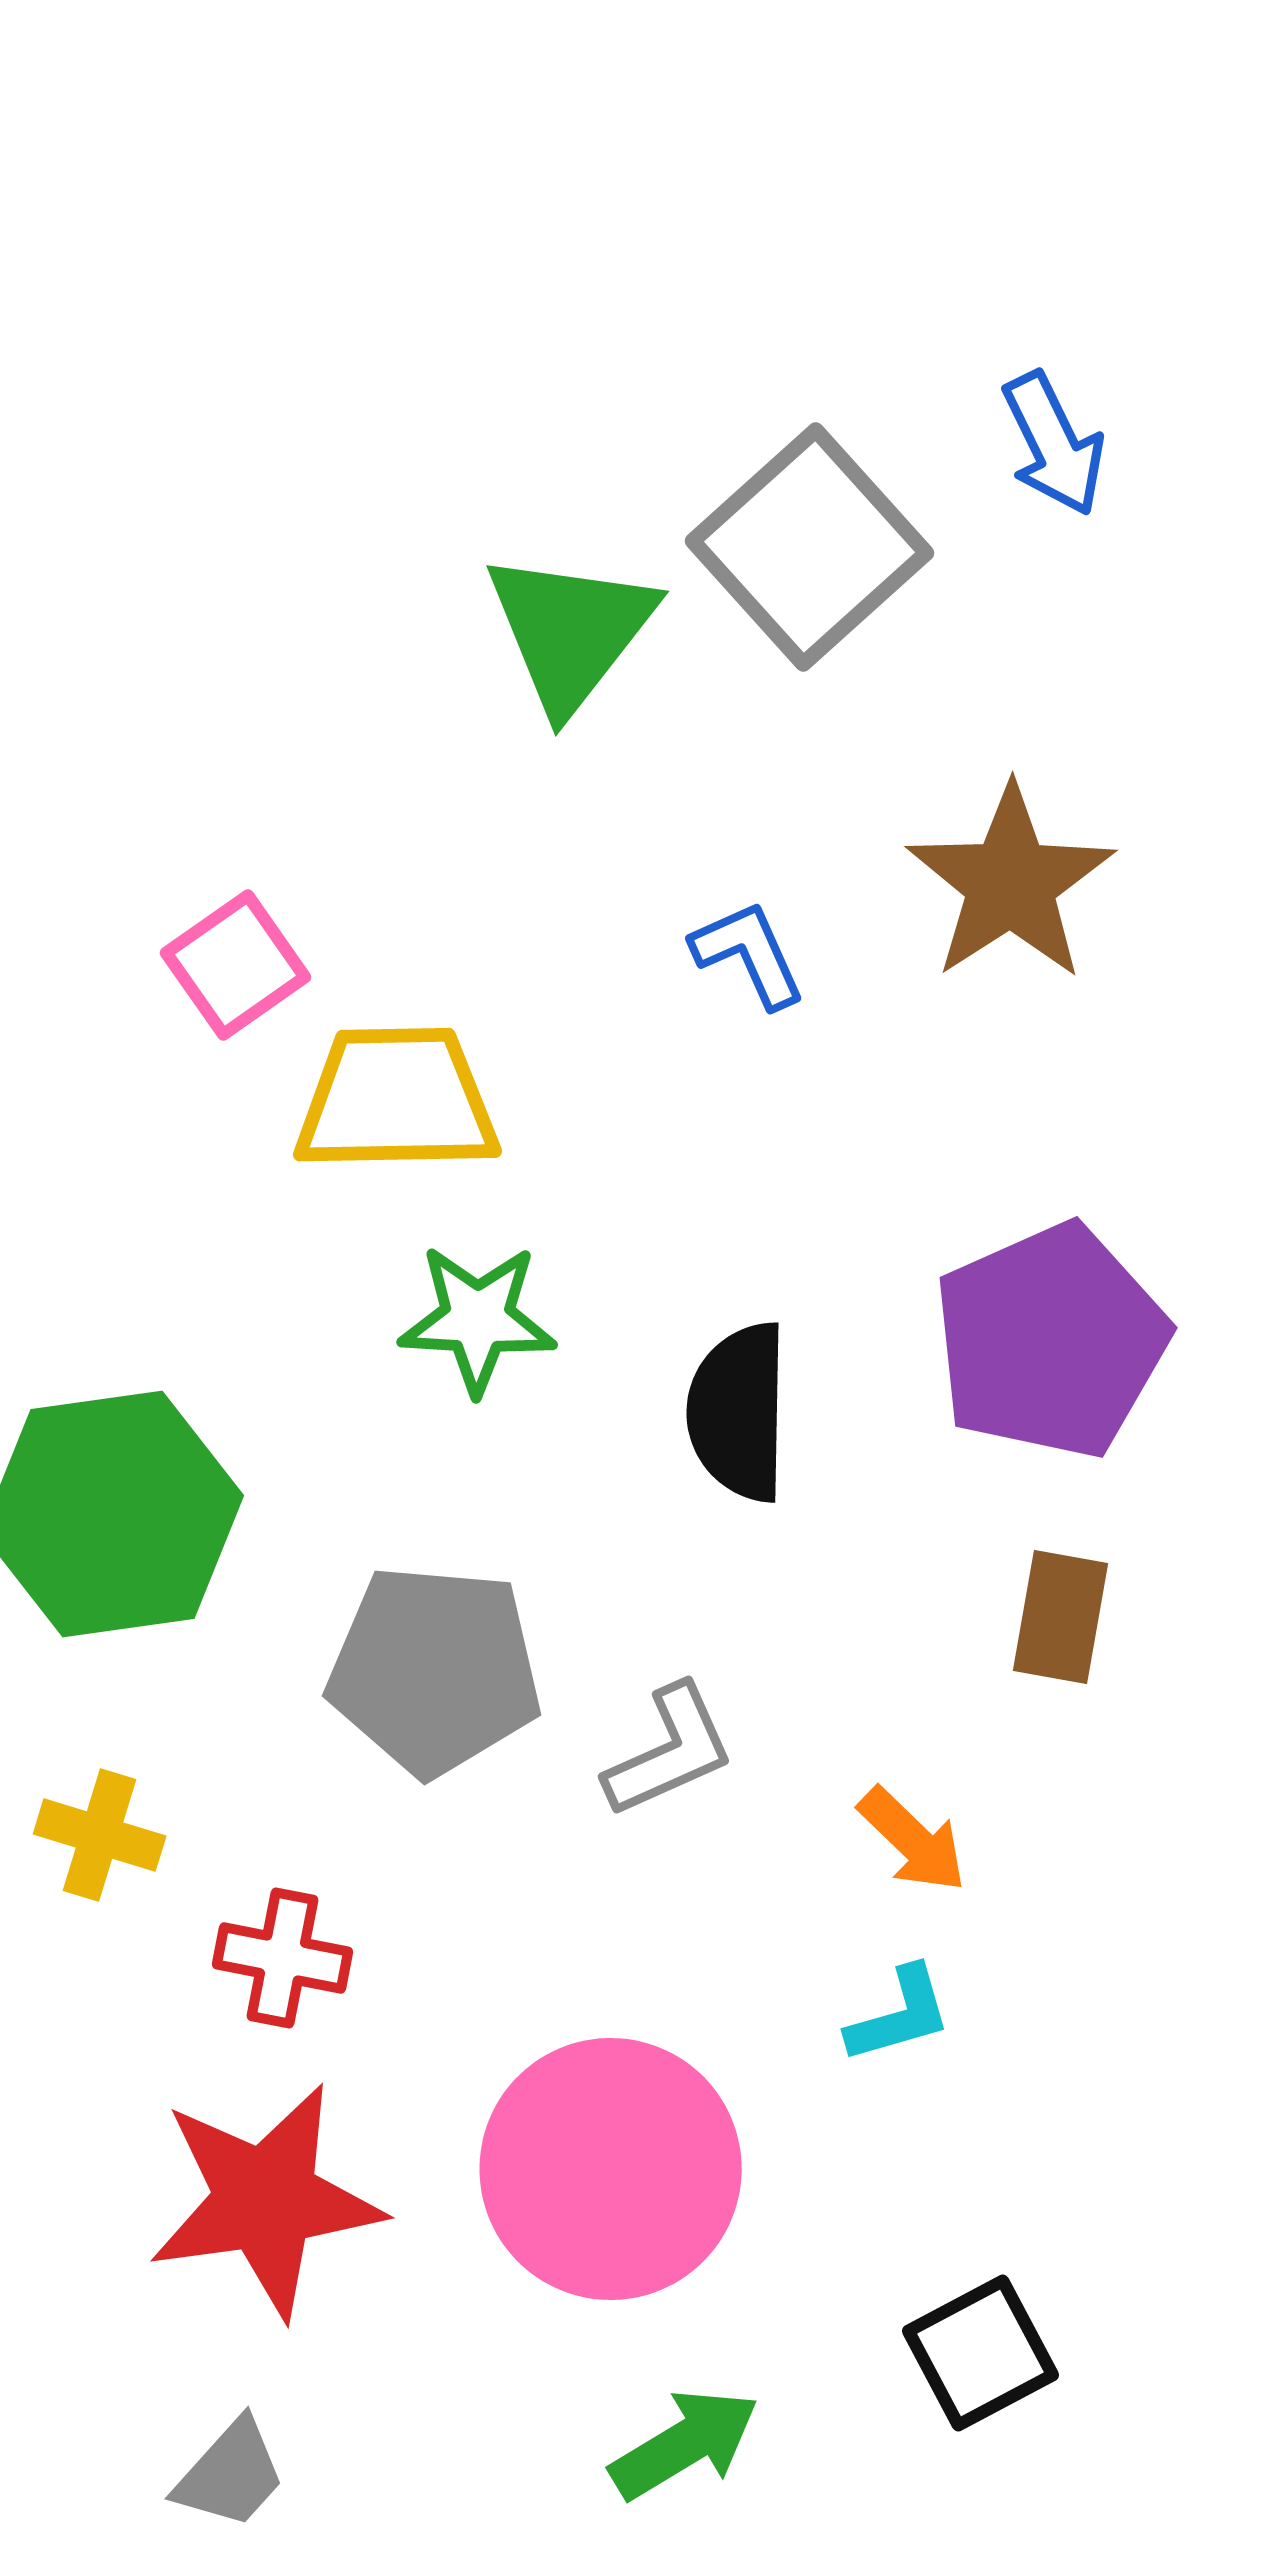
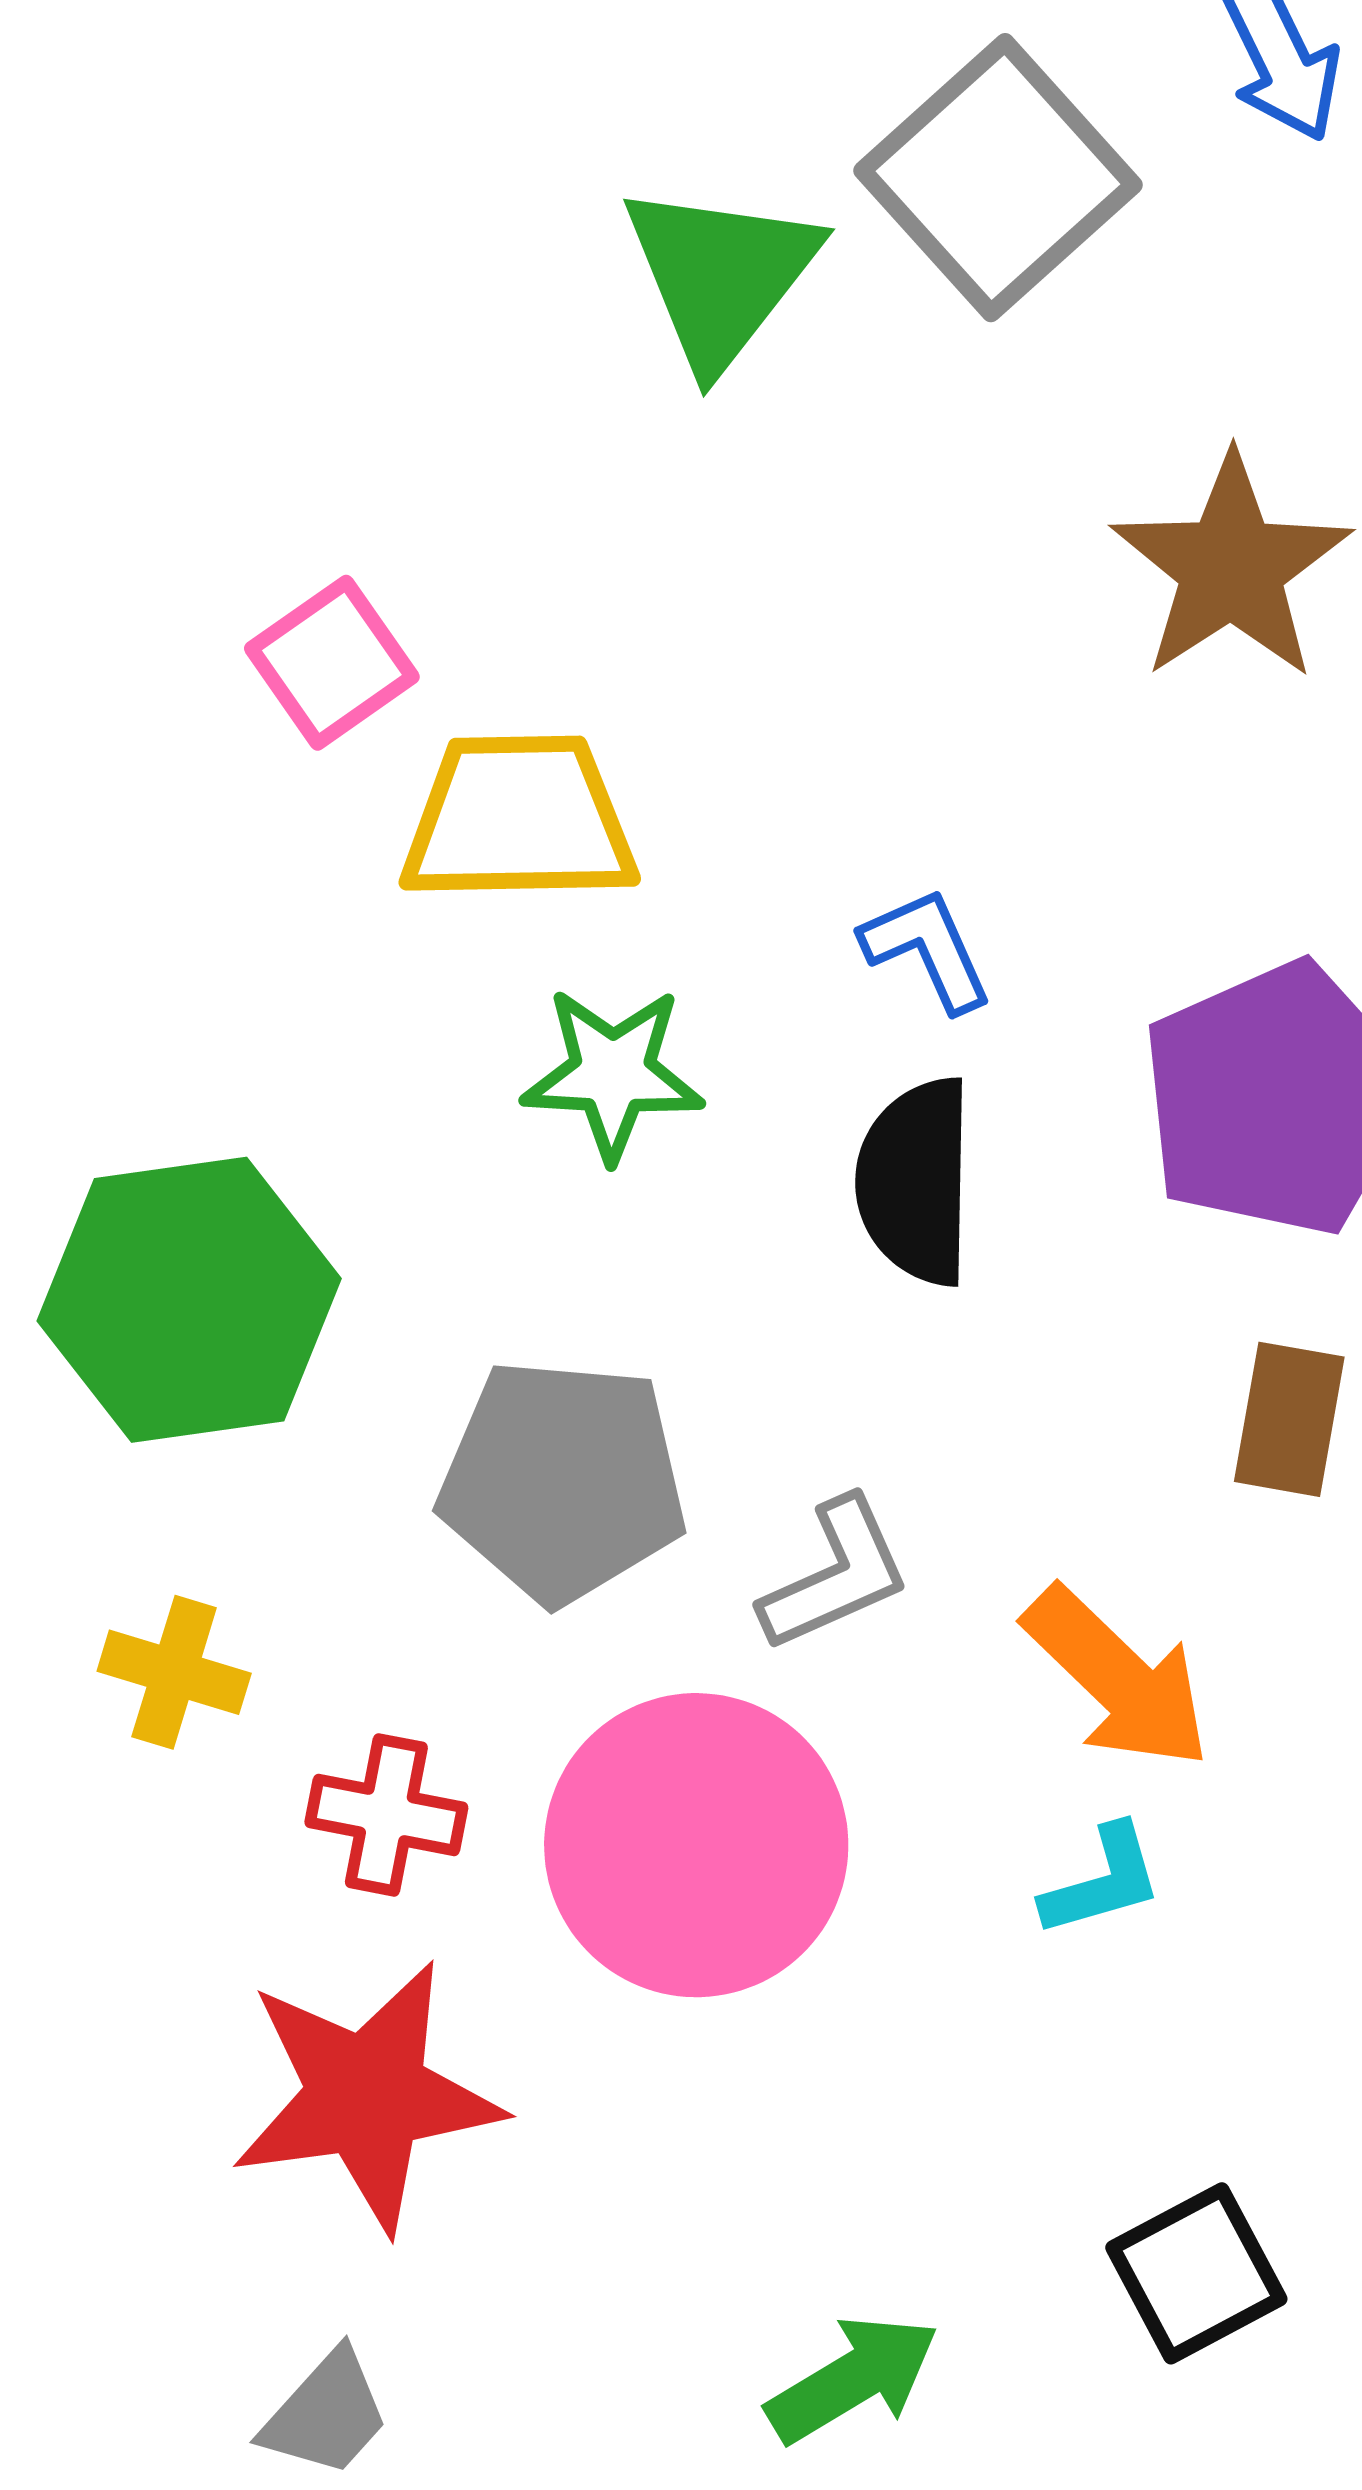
blue L-shape: (749, 954) -> (927, 949), moved
orange arrow: (913, 1840) -> (1117, 1678), size x1.5
pink circle: (611, 2169) -> (696, 1845), moved

